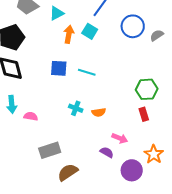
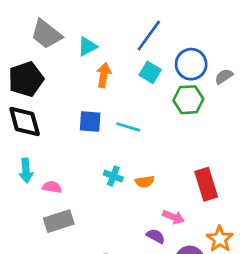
cyan square: (90, 31) -> (150, 72), moved
green hexagon: (147, 89) -> (188, 100), moved
red rectangle: (144, 114) -> (206, 184), size x1.6
gray rectangle: (50, 150) -> (59, 221), moved

